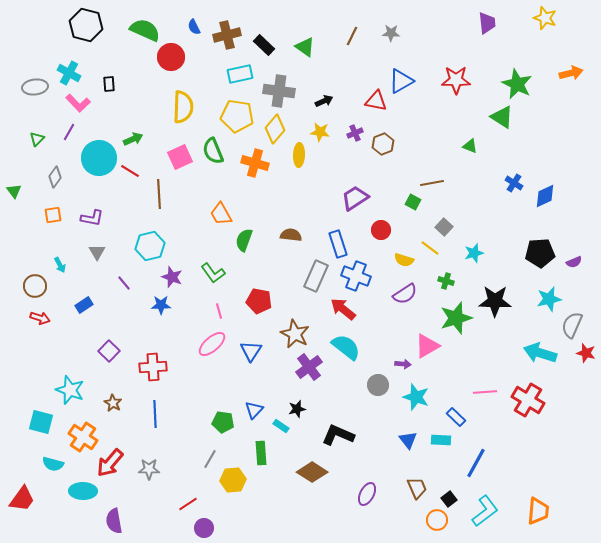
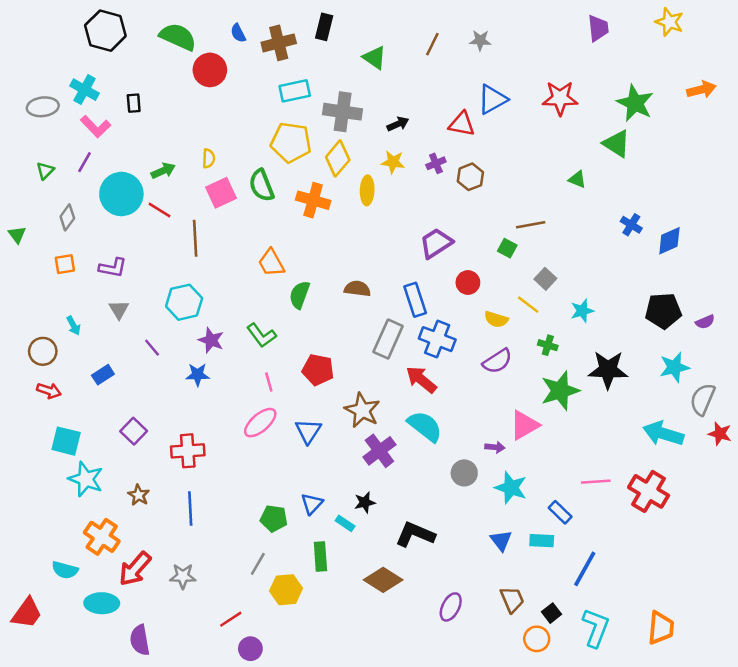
black rectangle: (264, 45) -> (324, 27), moved, turned 60
yellow semicircle: (183, 107) -> (209, 158), moved, size x0.5
cyan square: (41, 422) -> (66, 441), moved
cyan L-shape: (485, 511) -> (596, 628), turned -32

